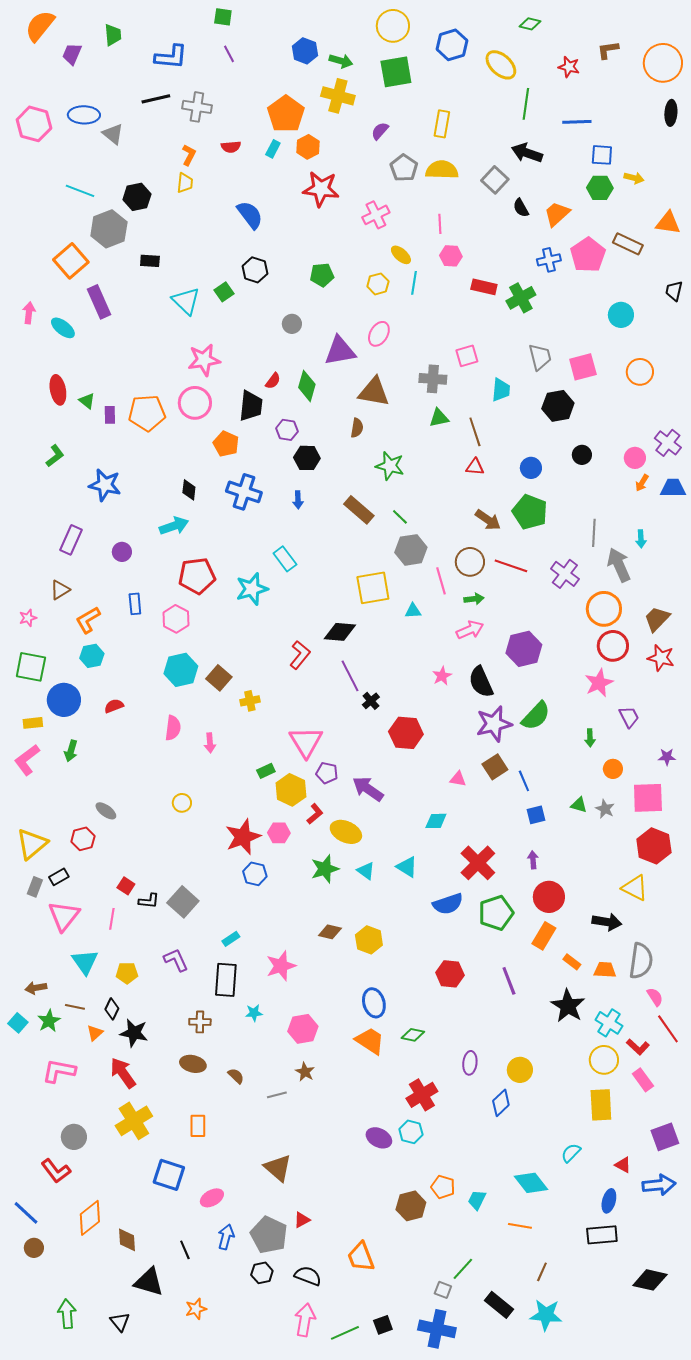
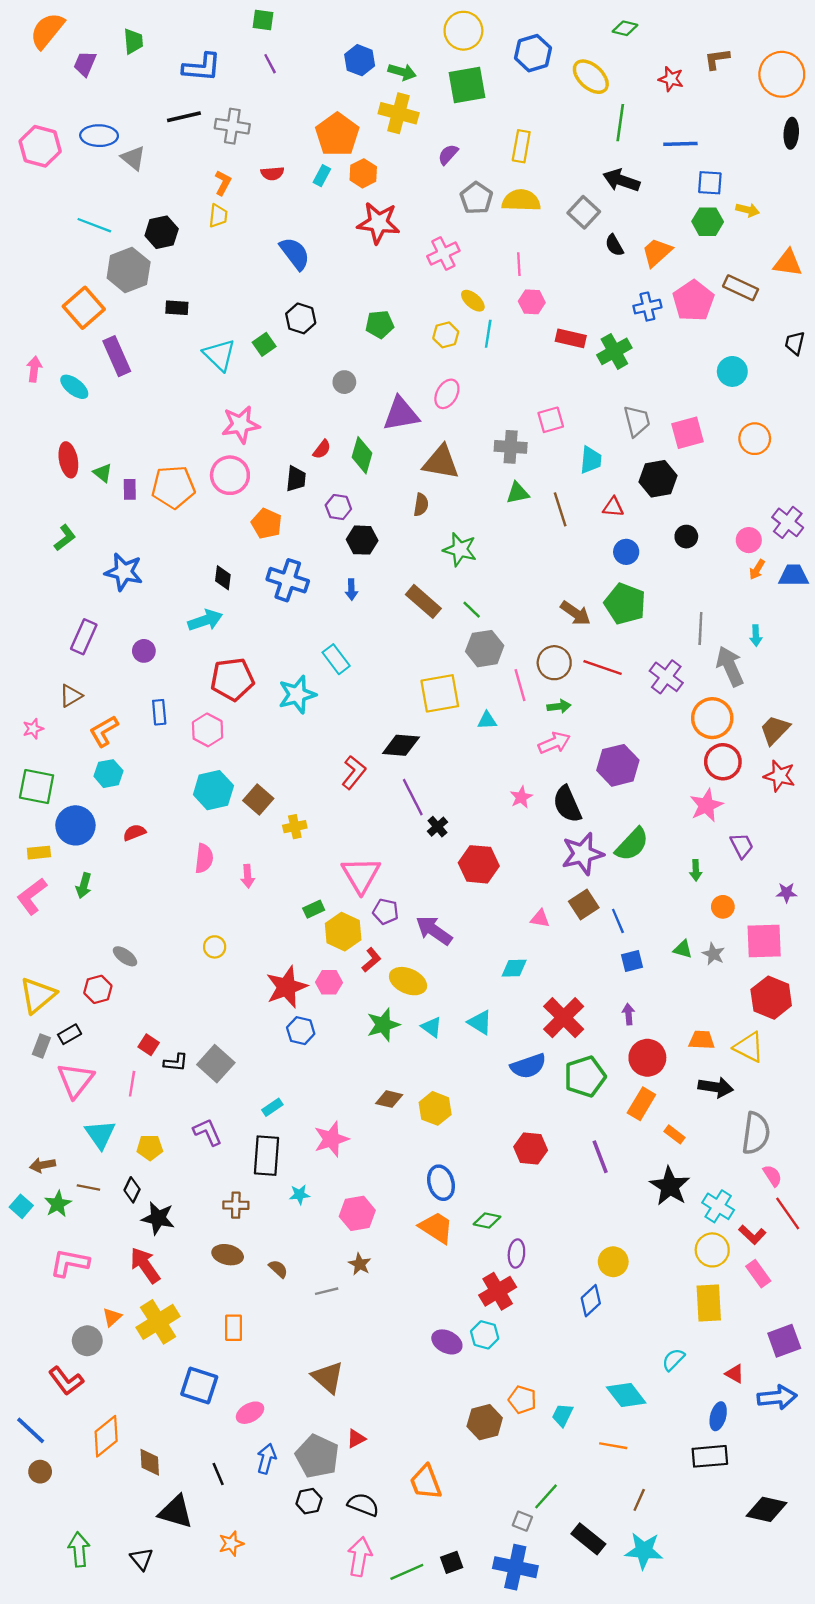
black trapezoid: (251, 406) -> (296, 479), size x0.7
red triangle: (475, 467) -> (613, 507), moved
orange trapezoid: (605, 970) -> (702, 1040), moved
orange triangle: (95, 1033) -> (112, 1317), moved
purple ellipse: (470, 1063) -> (516, 1253), moved

